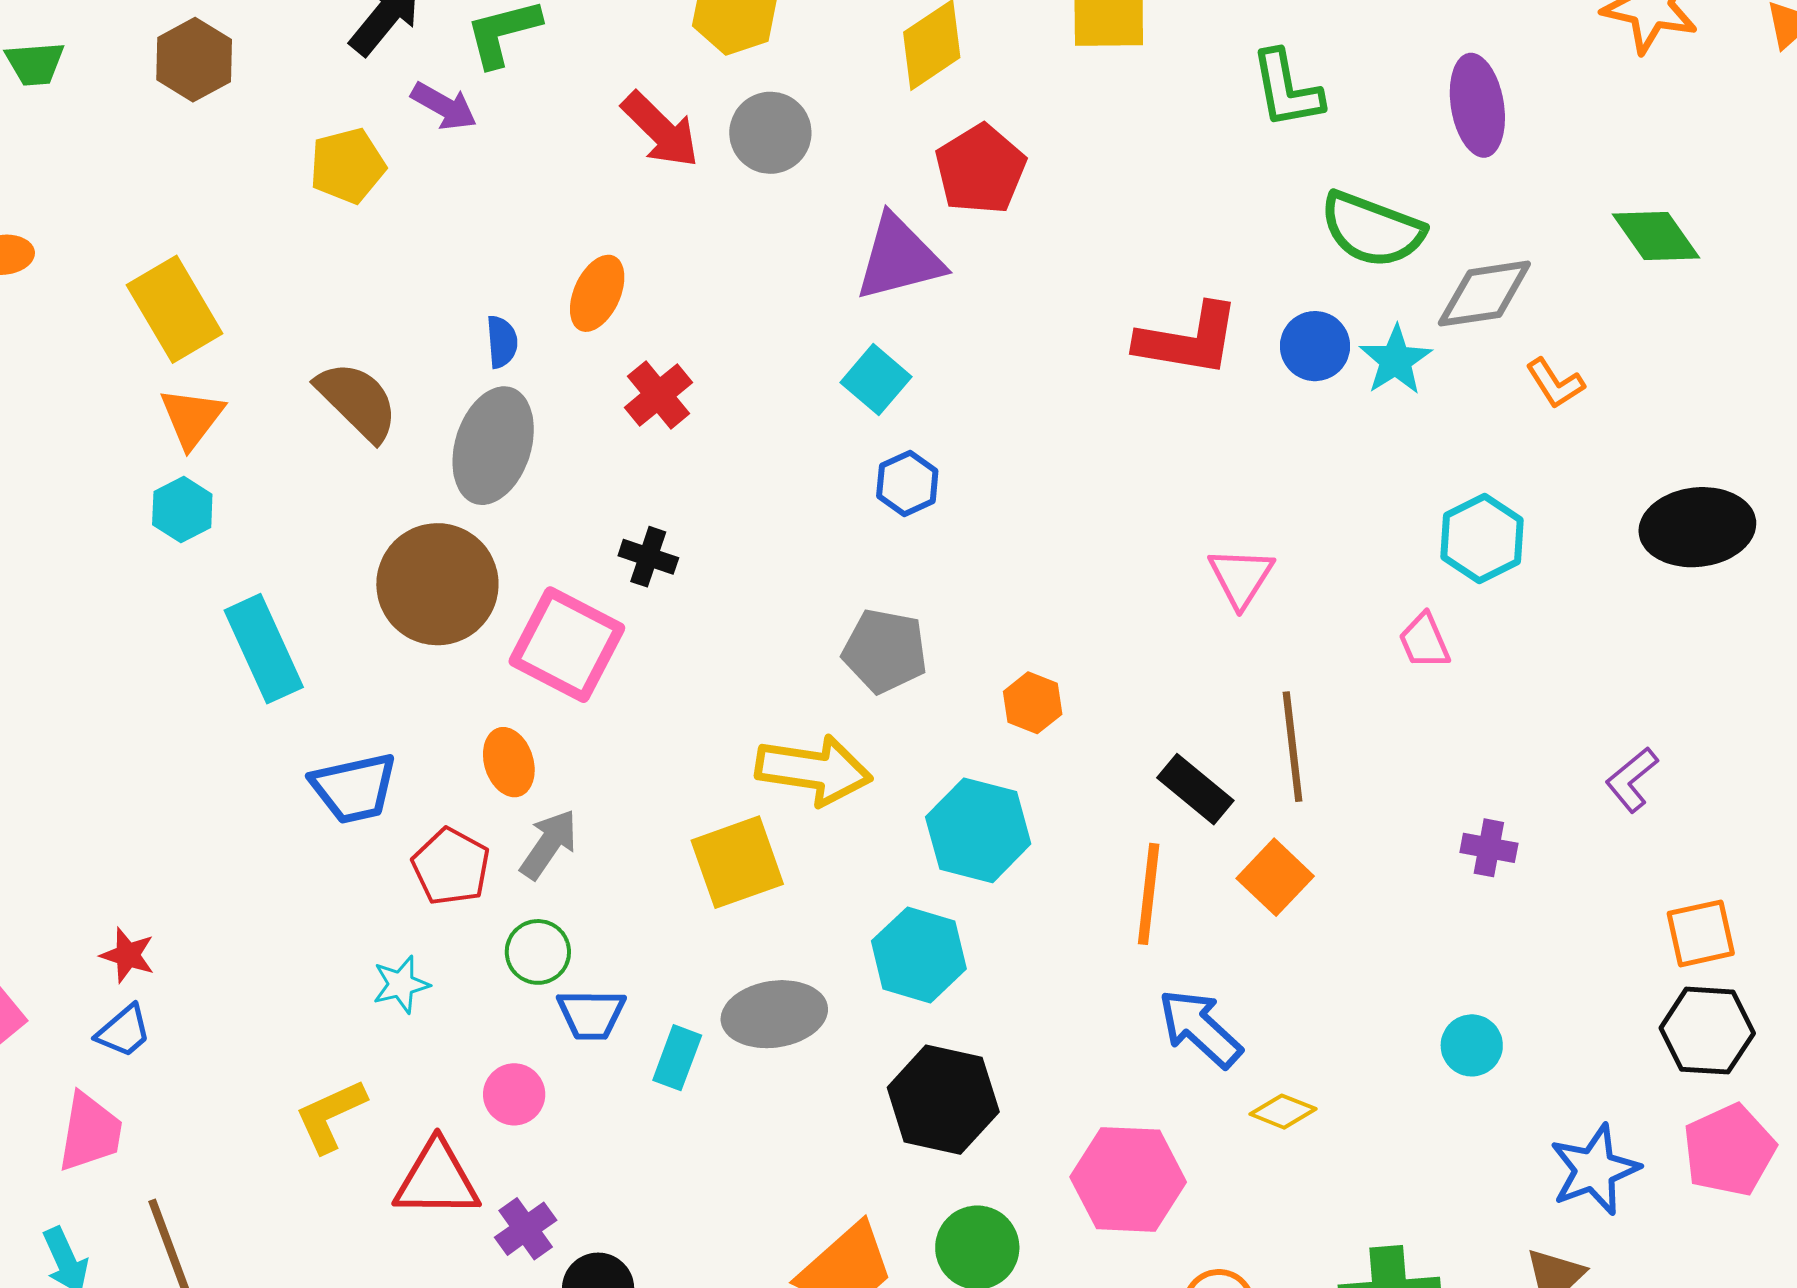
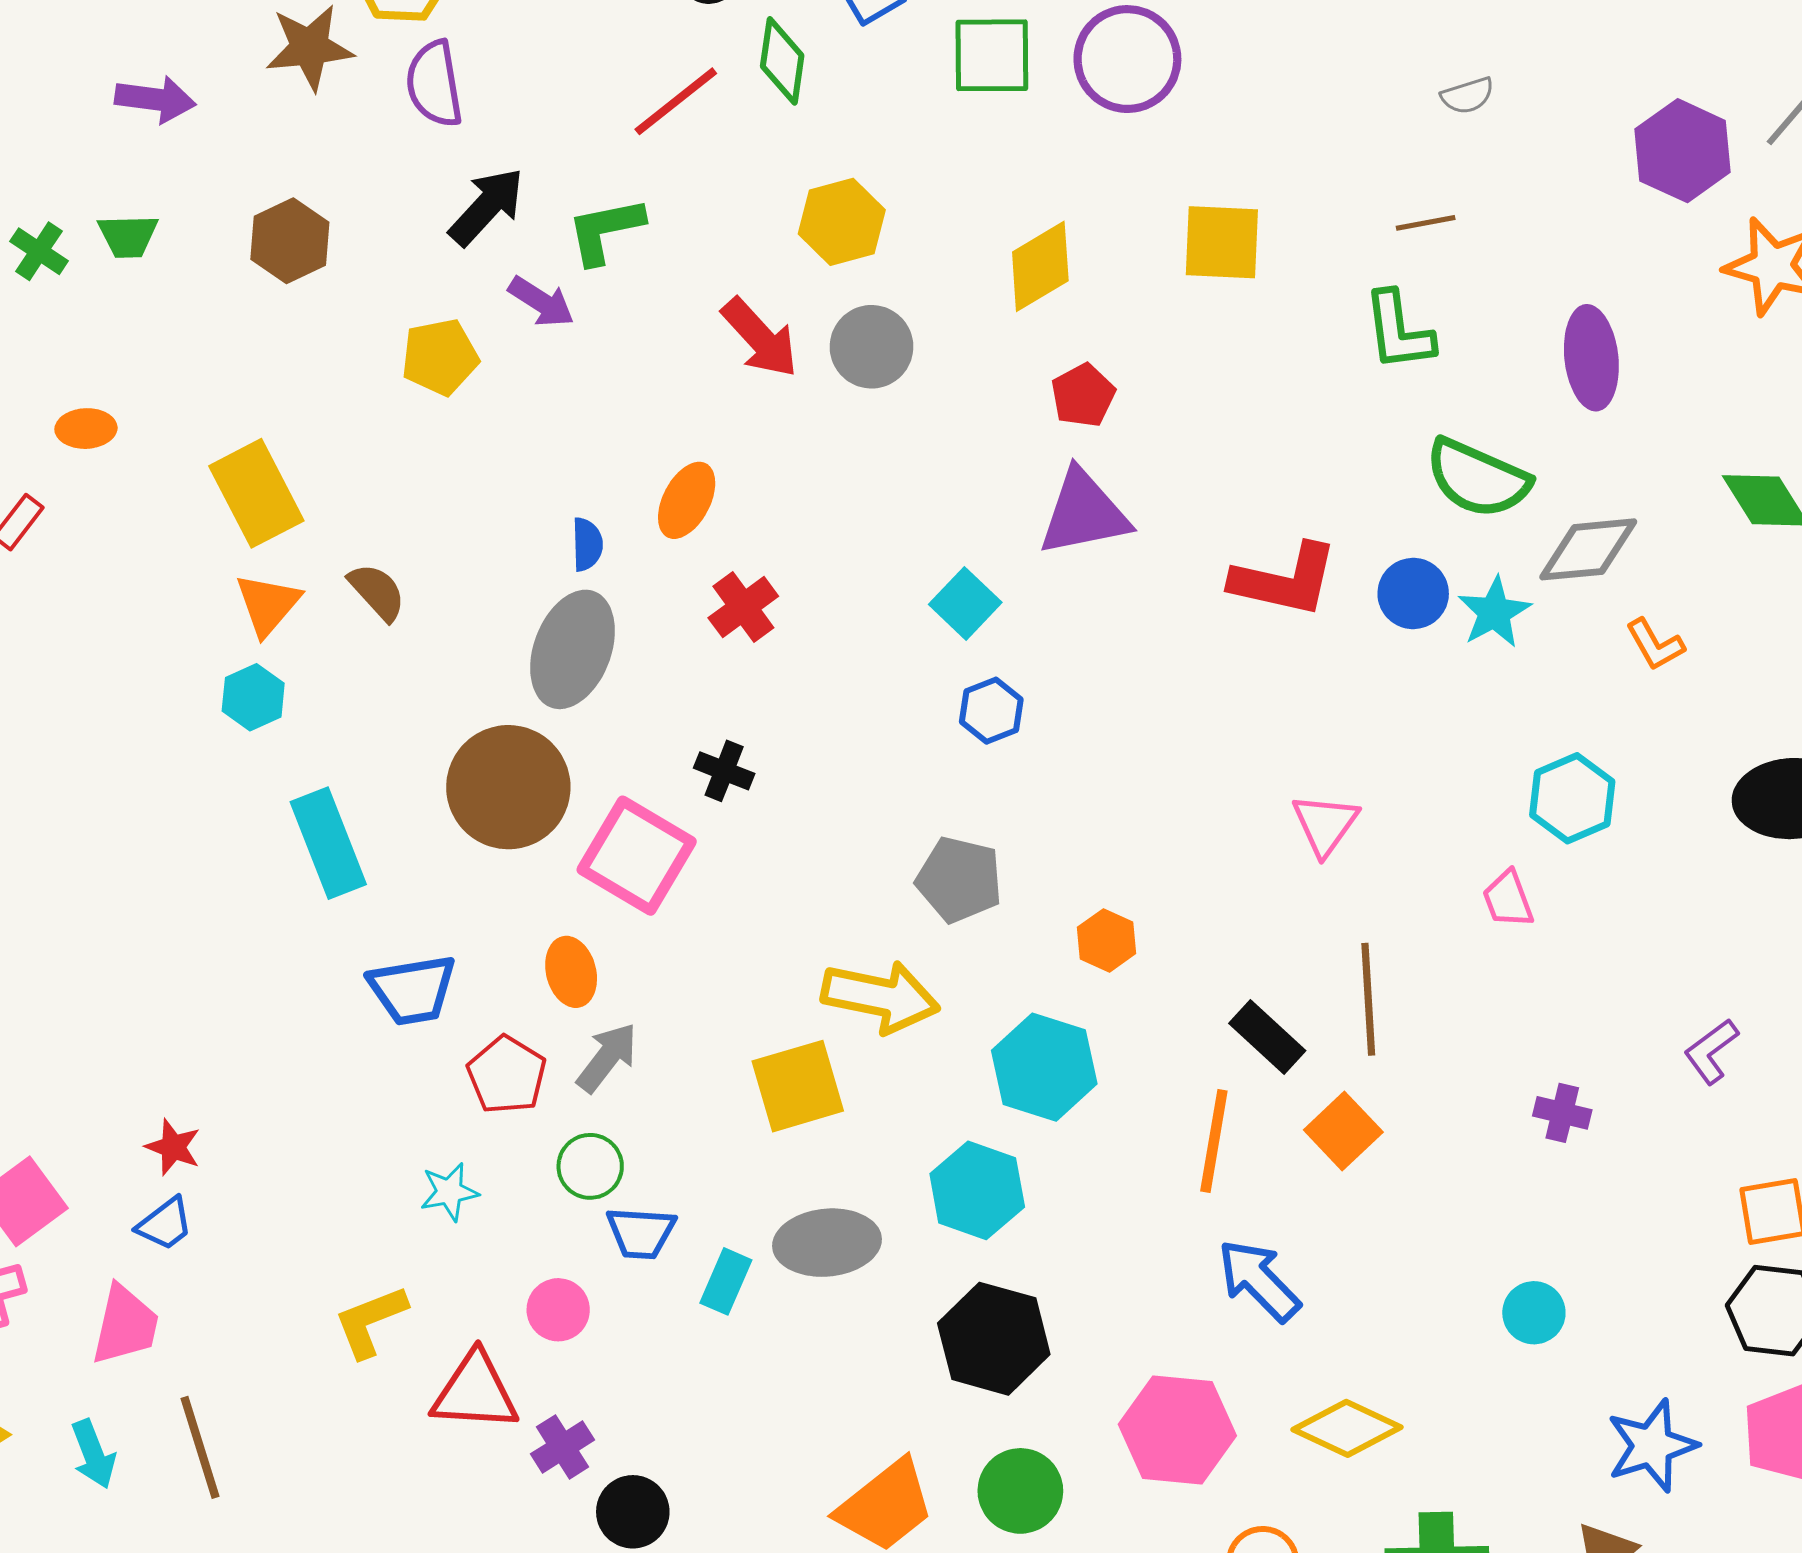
red pentagon: (981, 169) -> (1083, 395), size x0.7
purple triangle: (899, 258) -> (1084, 513), moved
brown semicircle: (357, 401) -> (377, 592), moved, size x0.7
yellow diamond: (1283, 1112) -> (1347, 1428), moved, size x1.6

